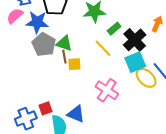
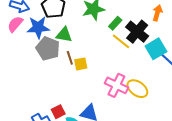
green triangle: (64, 43) -> (64, 35), moved
yellow line: (103, 48) -> (121, 41), moved
cyan square: (135, 62) -> (156, 49), moved
yellow ellipse: (146, 78) -> (137, 89), moved

